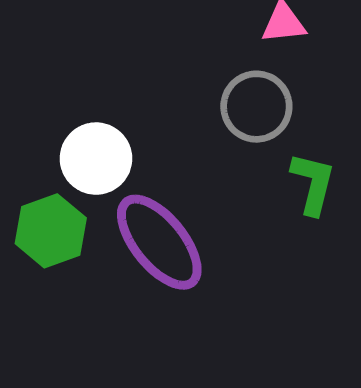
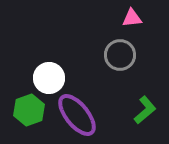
green L-shape: (313, 183) -> (145, 110), moved, turned 36

